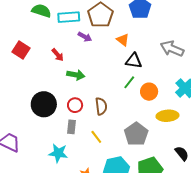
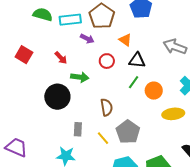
black circle: (44, 104) -> (57, 97), moved
red circle: (75, 105) -> (107, 61), moved
gray pentagon: (136, 134) -> (128, 132), moved

